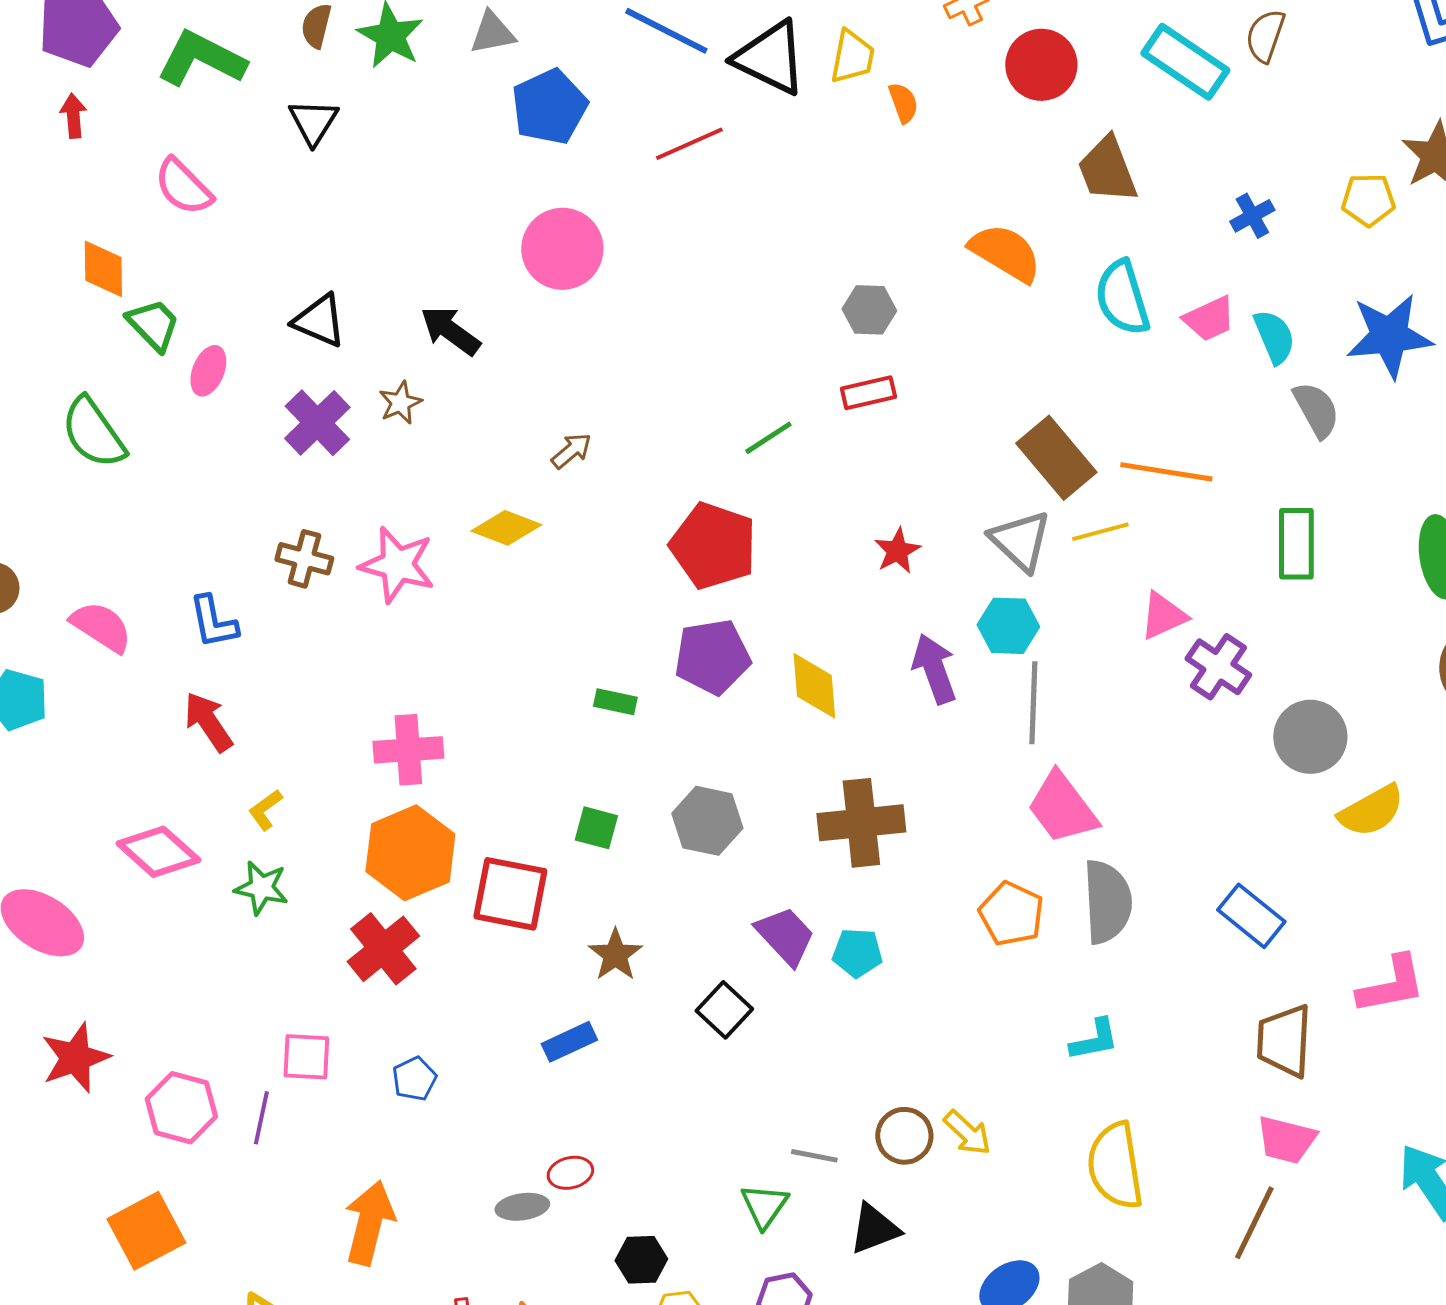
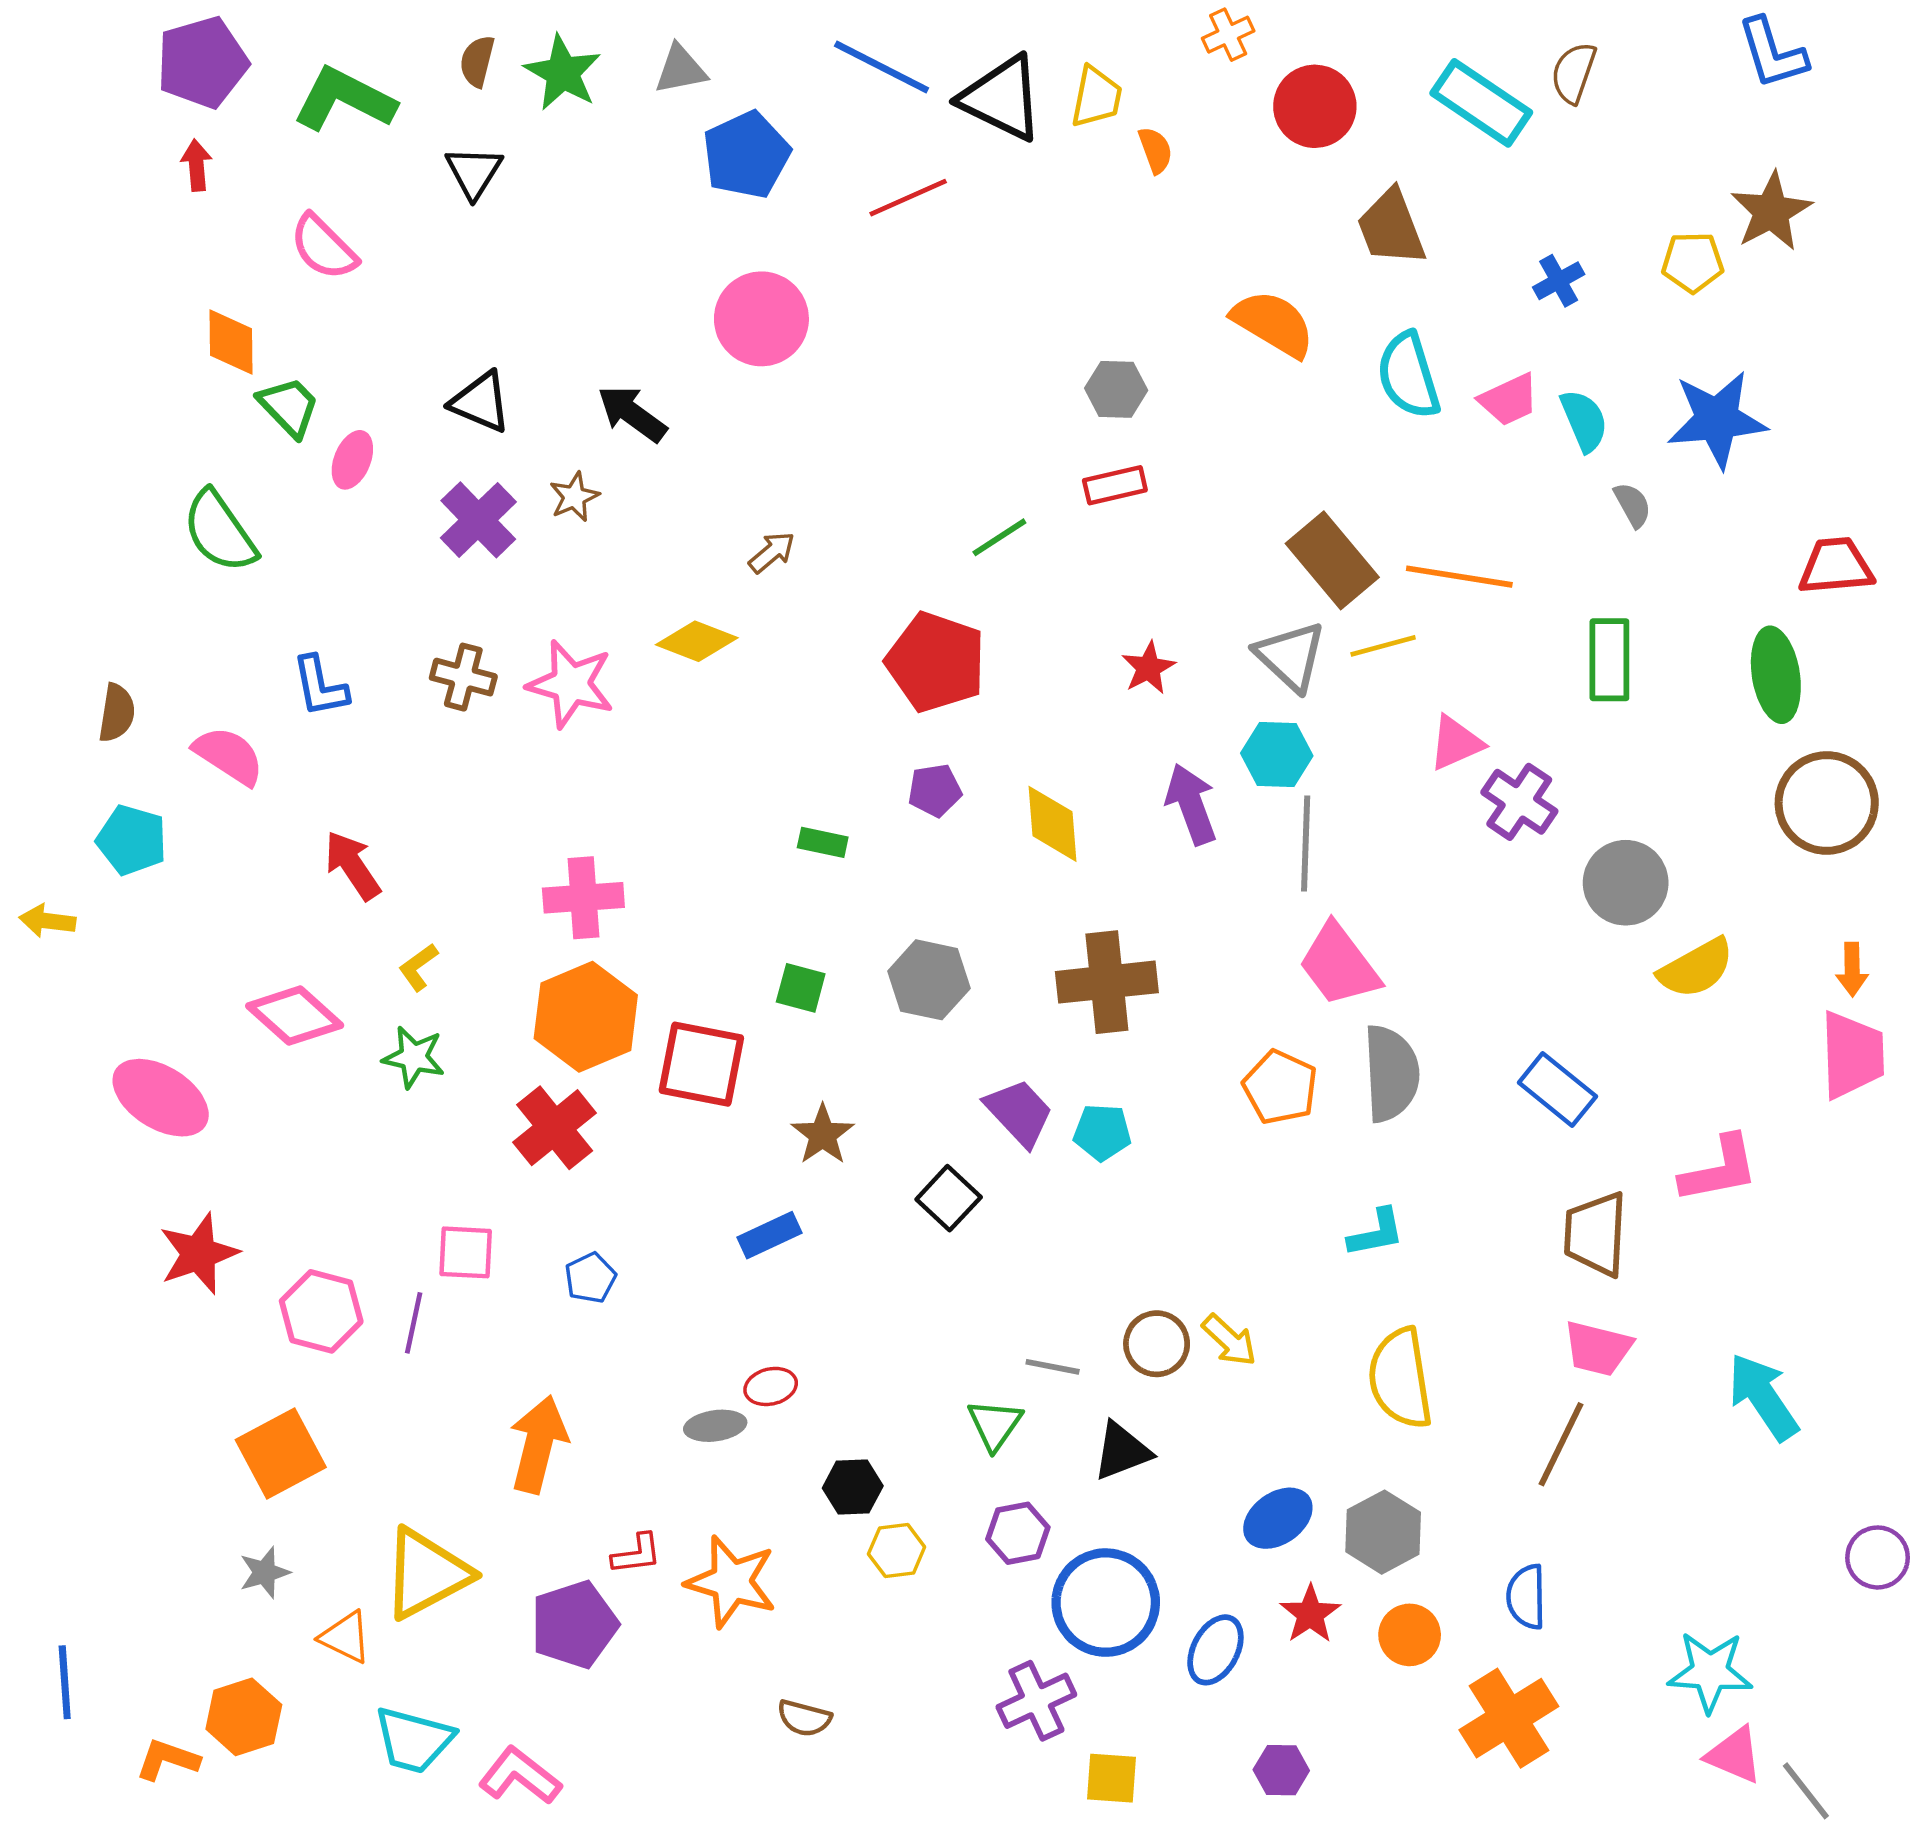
gray semicircle: (1316, 410) -> (1633, 505), size x0.7
blue L-shape: (213, 622) -> (320, 686), moved
purple pentagon: (712, 657) -> (935, 790), size x0.6

